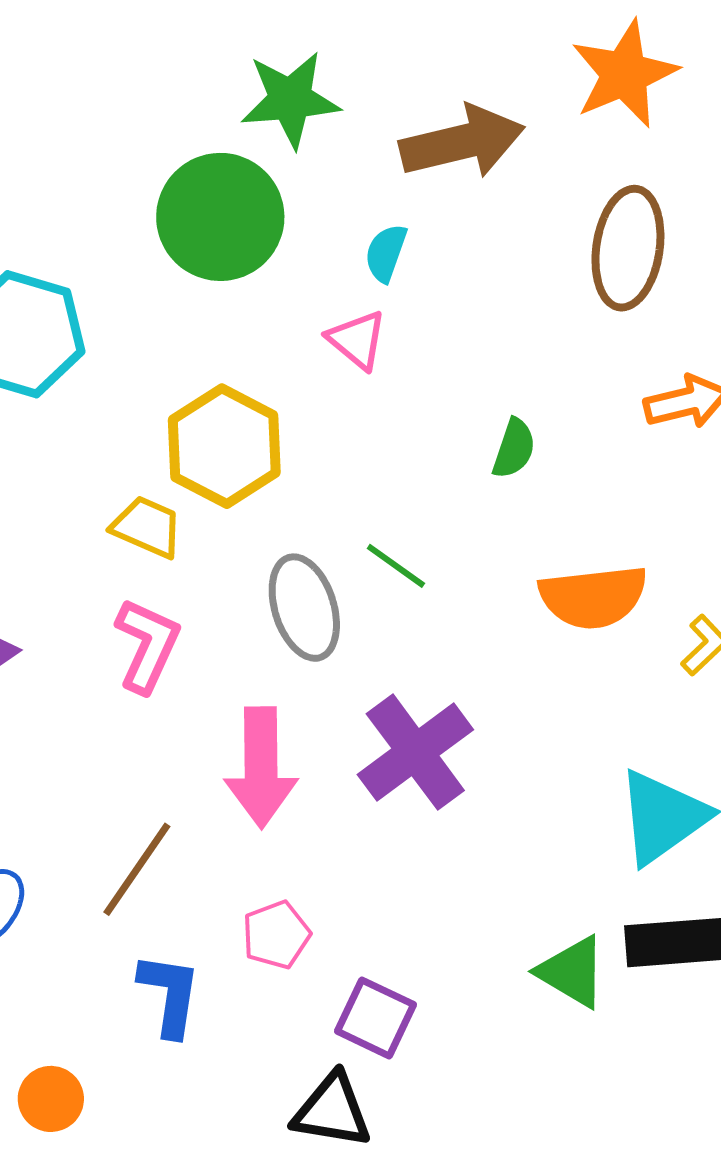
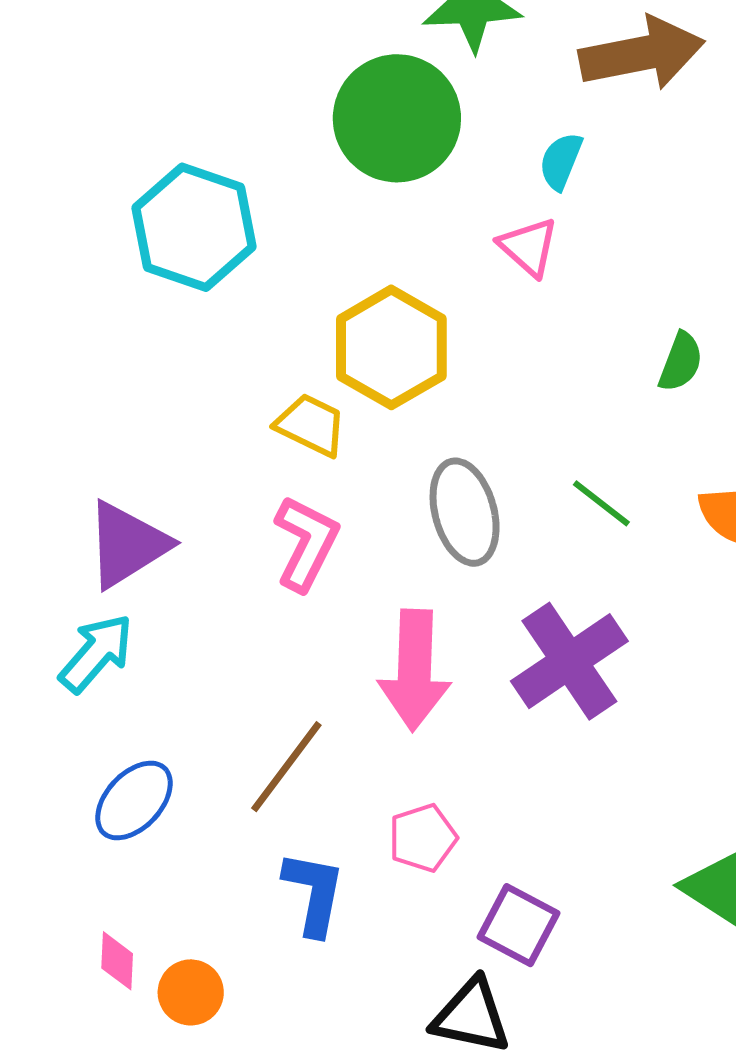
green line: (396, 566) -> (601, 503), moved

